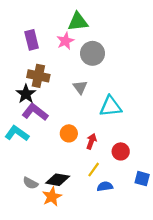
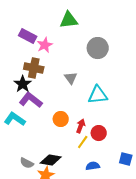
purple rectangle: (32, 40) -> (28, 36), turned -48
pink star: (65, 41) -> (45, 45), moved
gray circle: (92, 53) -> (98, 48), moved
red circle: (121, 151) -> (99, 133), moved
yellow line: (94, 170) -> (83, 142), moved

